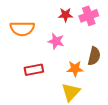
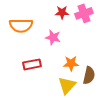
brown semicircle: (94, 56) -> (89, 75), moved

